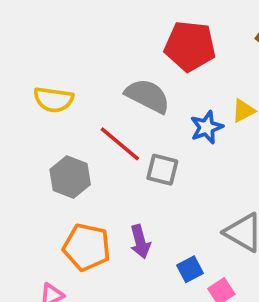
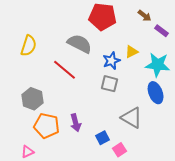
yellow semicircle: (53, 100) -> (29, 46), turned -80
gray square: (162, 170) -> (110, 84), moved
gray hexagon: (70, 177) -> (33, 99), moved

